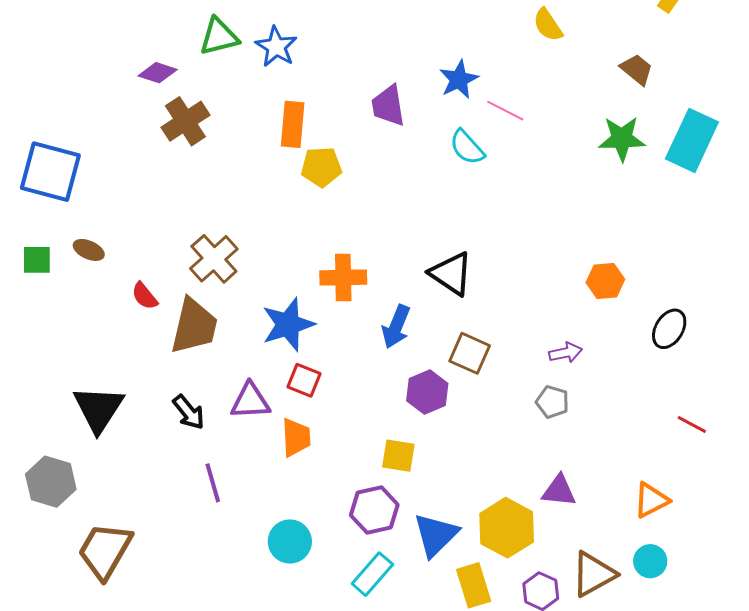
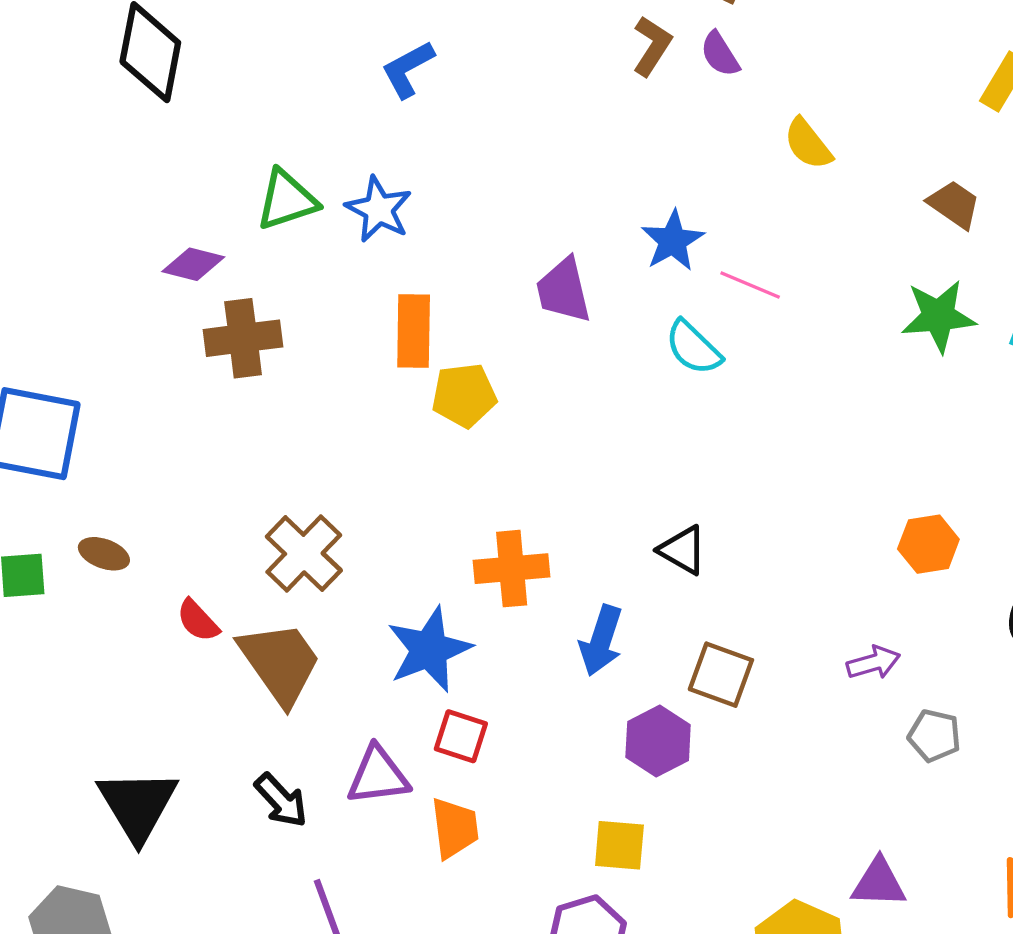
brown cross: (185, 121) -> (243, 338), turned 30
black triangle: (451, 274) -> (683, 550), size x0.7
brown trapezoid: (194, 326) -> (280, 663), turned -44
gray pentagon: (552, 402) -> (934, 736), moved

